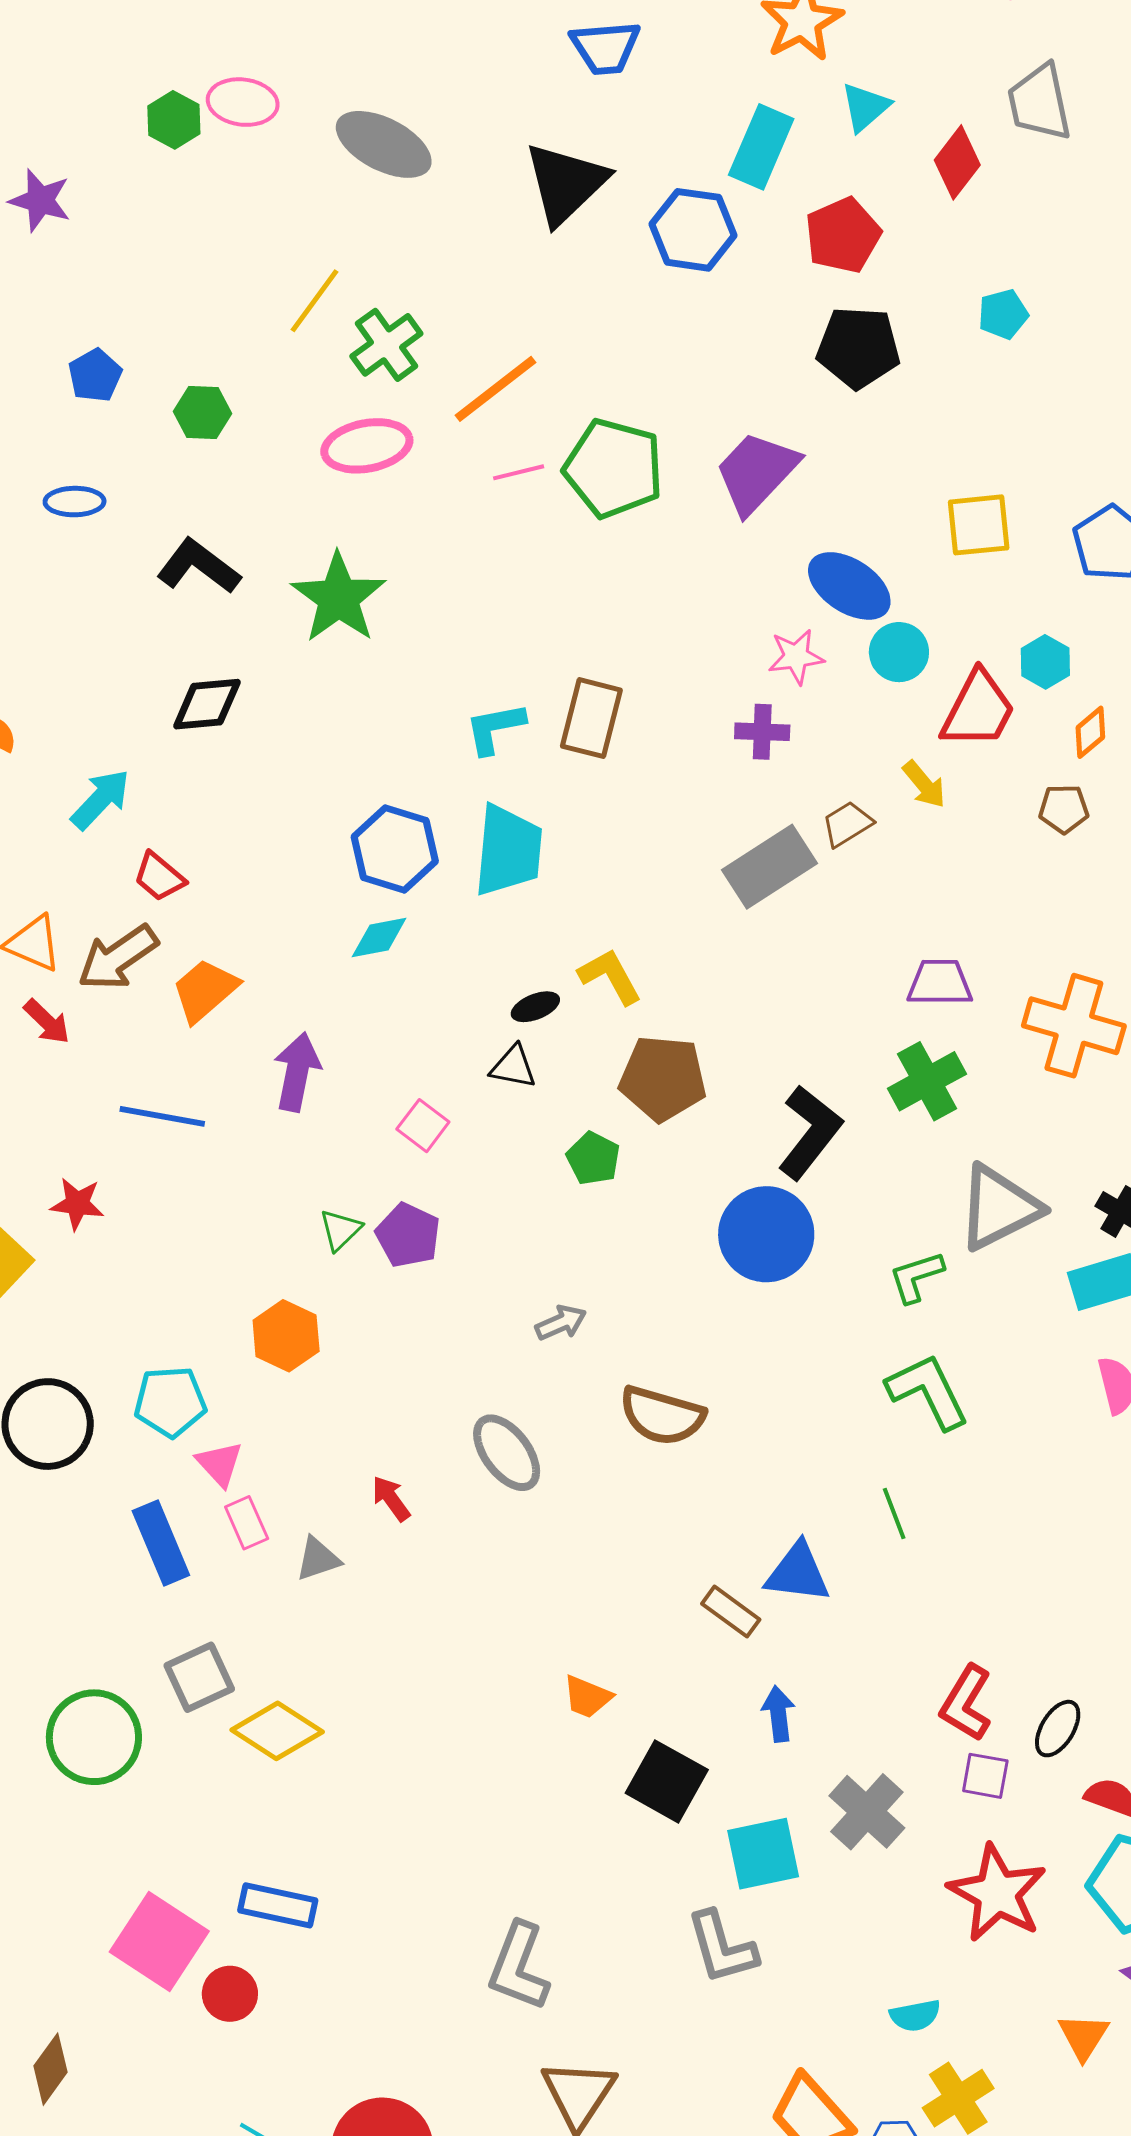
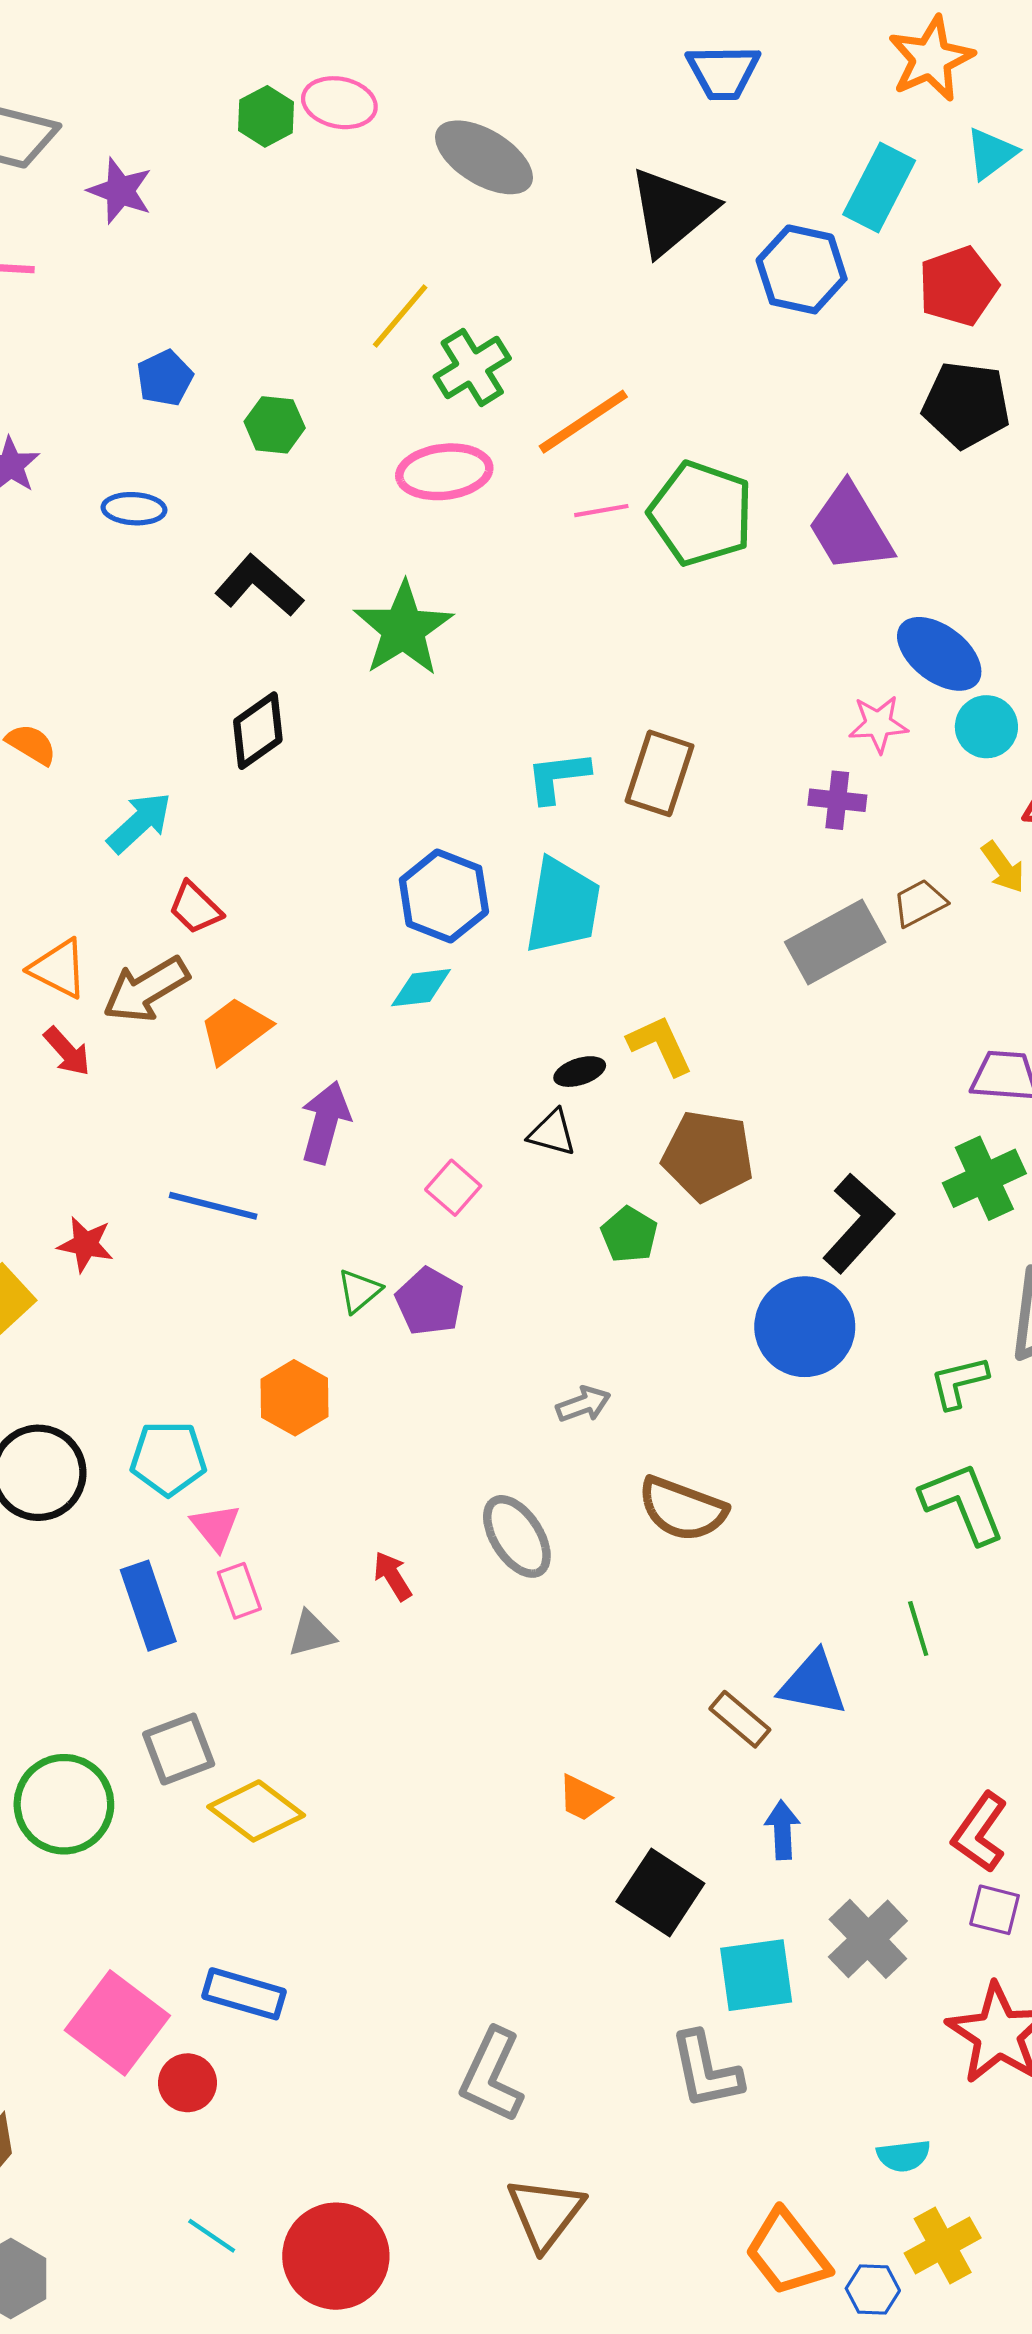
purple trapezoid: (756, 472) -> (850, 528), turned -78
black diamond: (207, 704) -> (258, 731), turned -34
blue line: (162, 1116) -> (213, 1206), moved

